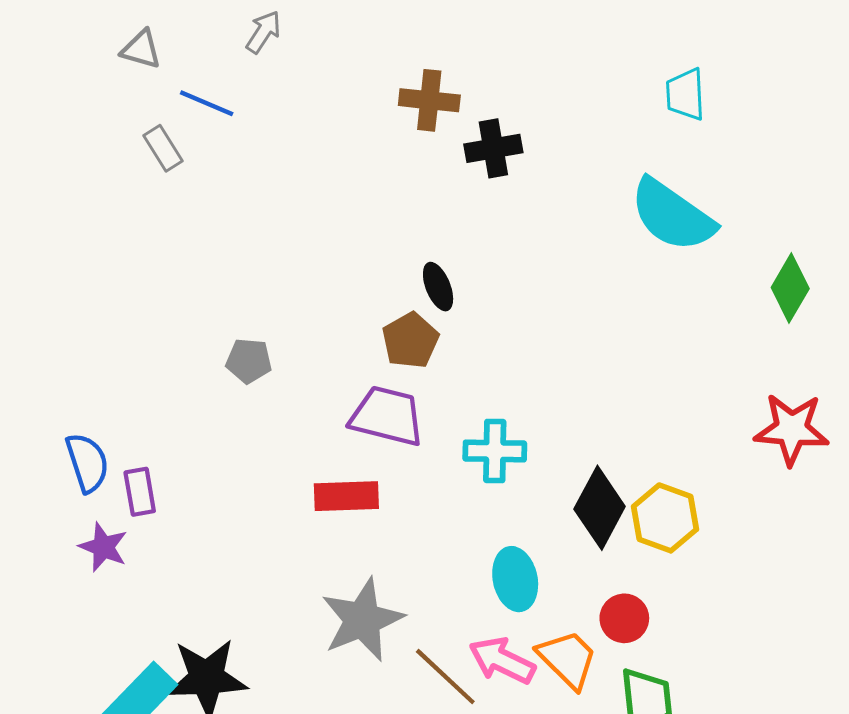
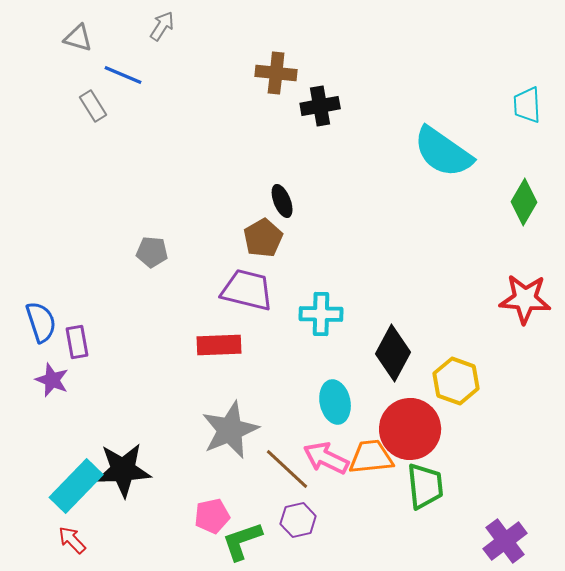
cyan trapezoid: (685, 94) -> (527, 105), moved
yellow hexagon: (665, 518) -> (456, 381), moved
red circle: (624, 618) -> (410, 429), size x1.8
orange trapezoid: (568, 659) -> (371, 457), turned -51

